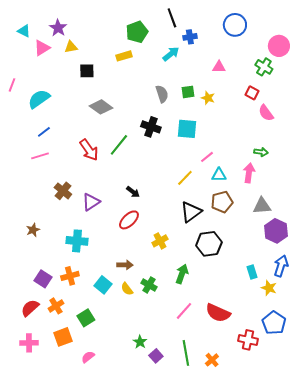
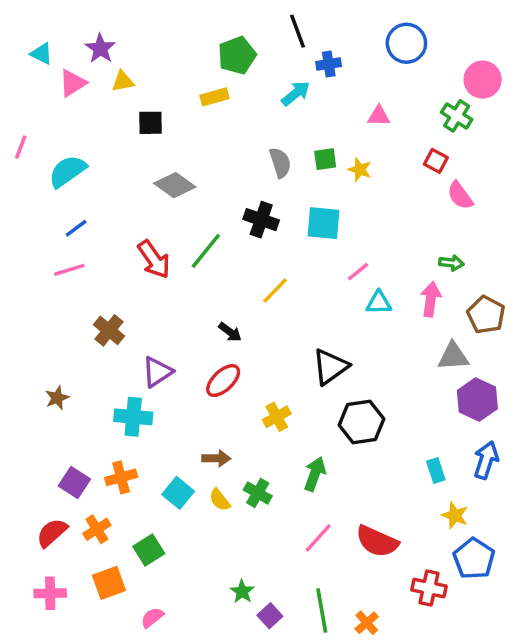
yellow line: (185, 178) -> (275, 291), moved
purple triangle: (91, 202) -> (157, 372), moved
brown pentagon: (222, 202) -> (486, 315), moved, turned -30
yellow star: (269, 288) -> (455, 515), moved

